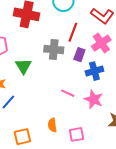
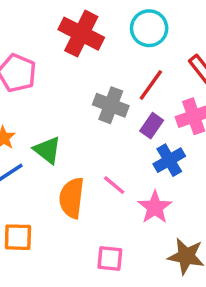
green triangle: (23, 66) -> (47, 150), moved, turned -36
blue cross: (94, 71) -> (169, 160), turned -30
orange semicircle: (52, 125) -> (72, 198), moved, size x1.6

